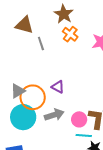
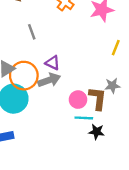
gray line: (41, 43) -> (32, 32), moved
gray arrow: (54, 115) -> (49, 80), moved

